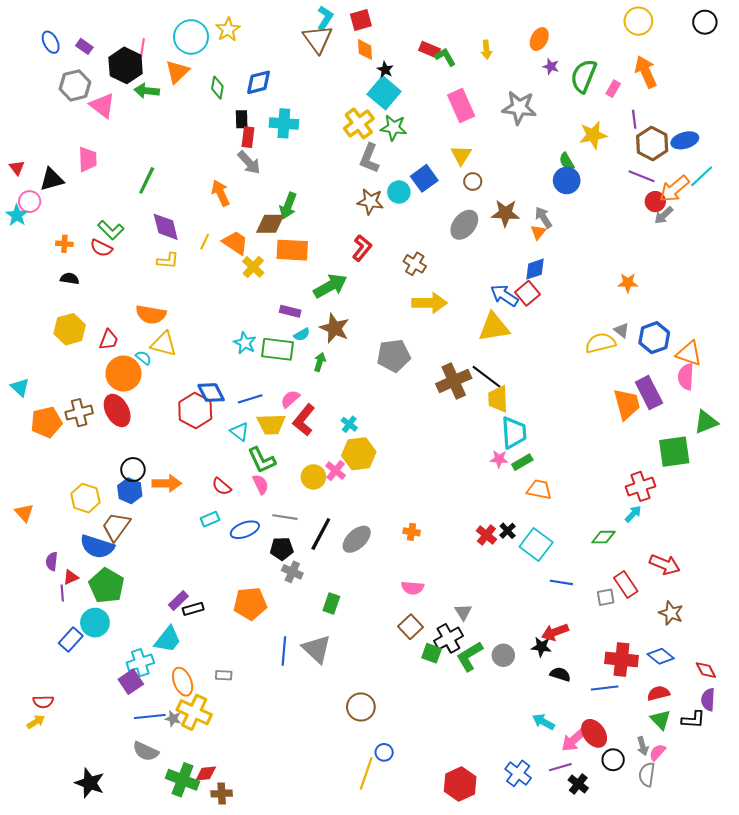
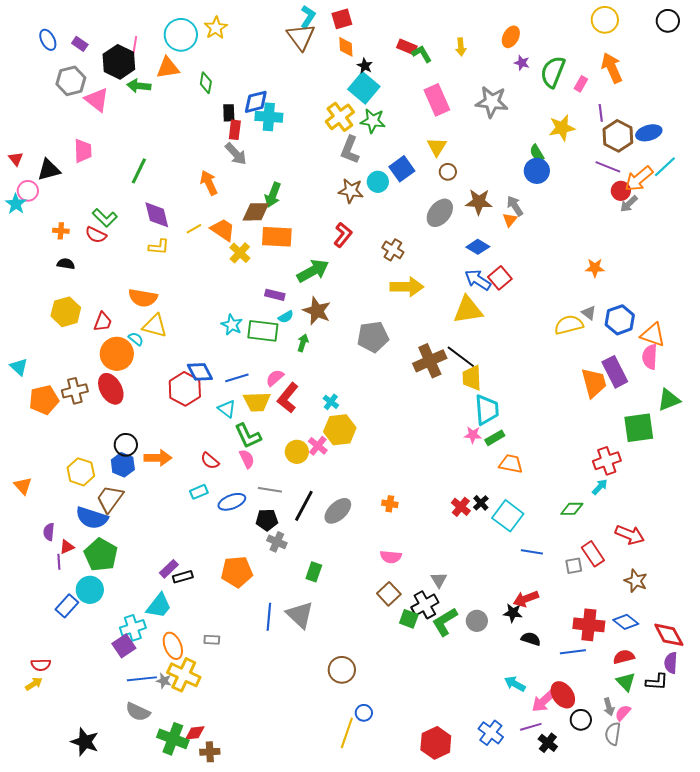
orange triangle: (177, 72) -> (168, 68), turned 35
blue diamond: (259, 82) -> (256, 102), moved
yellow line: (205, 242) -> (194, 229), turned 35
blue diamond: (535, 269) -> (478, 247), moved, turned 50
red diamond: (706, 670) -> (669, 635), size x1.5

